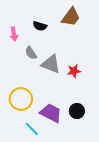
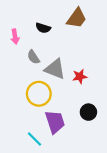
yellow circle: (21, 99) -> (39, 94), moved
black circle: (77, 111) -> (88, 112), moved
purple trapezoid: (51, 113) -> (55, 122), turned 45

